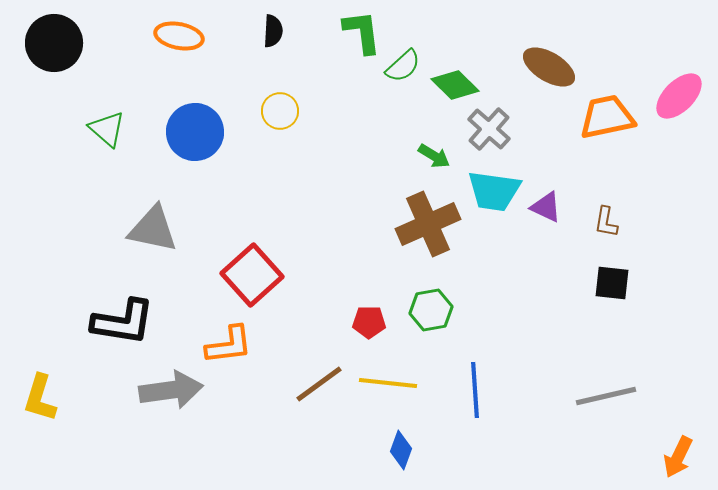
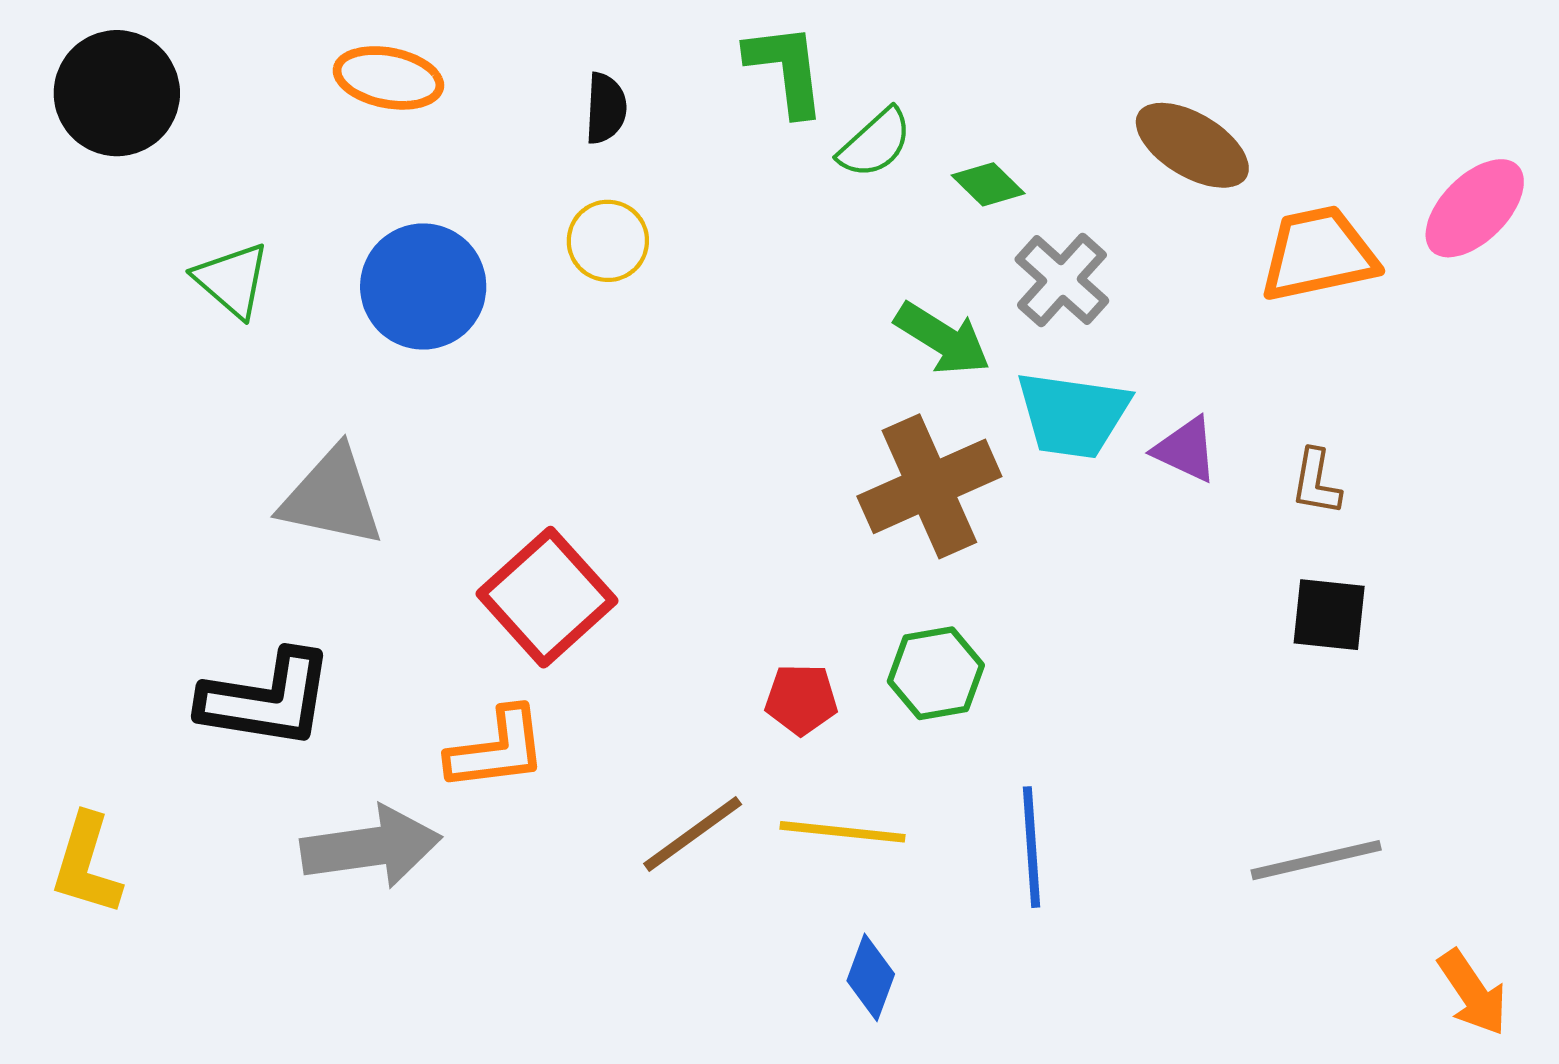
black semicircle: (273, 31) -> (606, 108), moved
green diamond: (455, 85) -> (988, 184), size x0.7
green arrow: (434, 156) -> (942, 339), size x1.4
orange arrow: (678, 457) -> (1473, 993), turned -60

